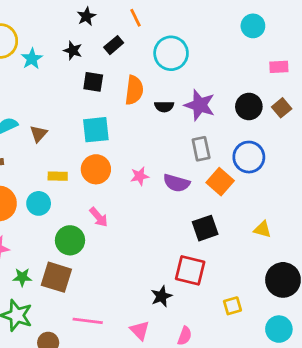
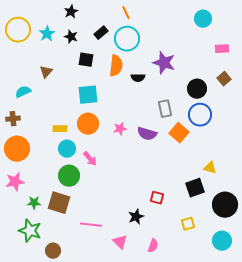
black star: (86, 16) -> (71, 12), moved
orange line: (136, 18) -> (126, 13), moved
cyan circle: (171, 53) -> (127, 39), moved
cyan star: (32, 59) -> (47, 34), moved
purple star: (200, 105) -> (164, 63), moved
black circle: (249, 106) -> (197, 89), moved
brown triangle: (39, 134) -> (46, 72), moved
cyan circle: (39, 203) -> (67, 149), moved
black square: (205, 228) -> (195, 188), moved
red square: (190, 270) -> (157, 198), size x0.6
pink line: (88, 321) -> (91, 225), moved

